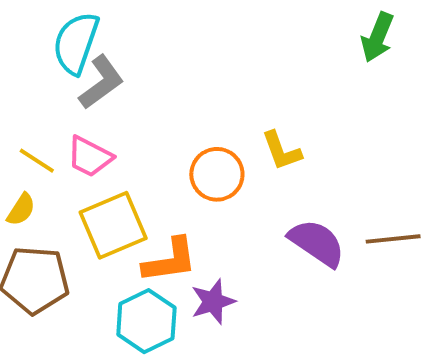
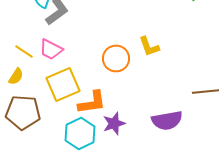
purple semicircle: (317, 243) -> (167, 120), moved, turned 136

